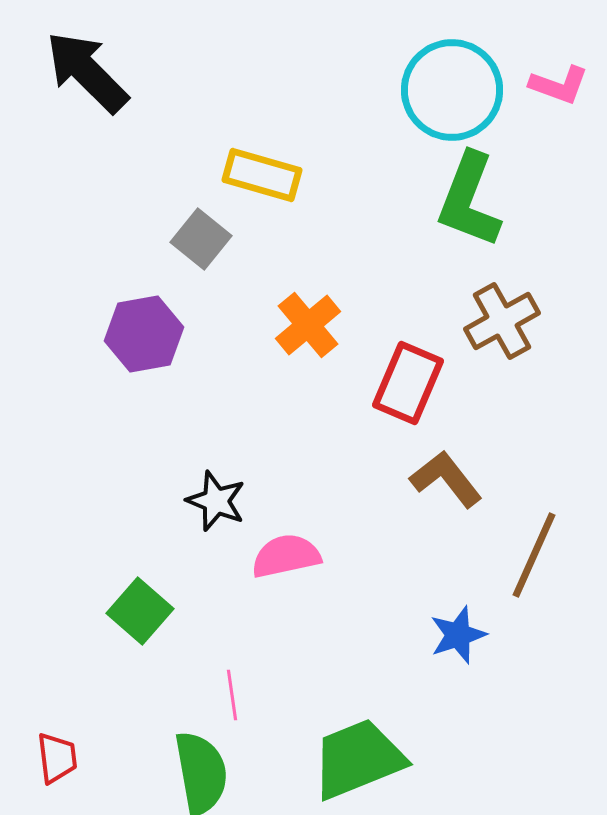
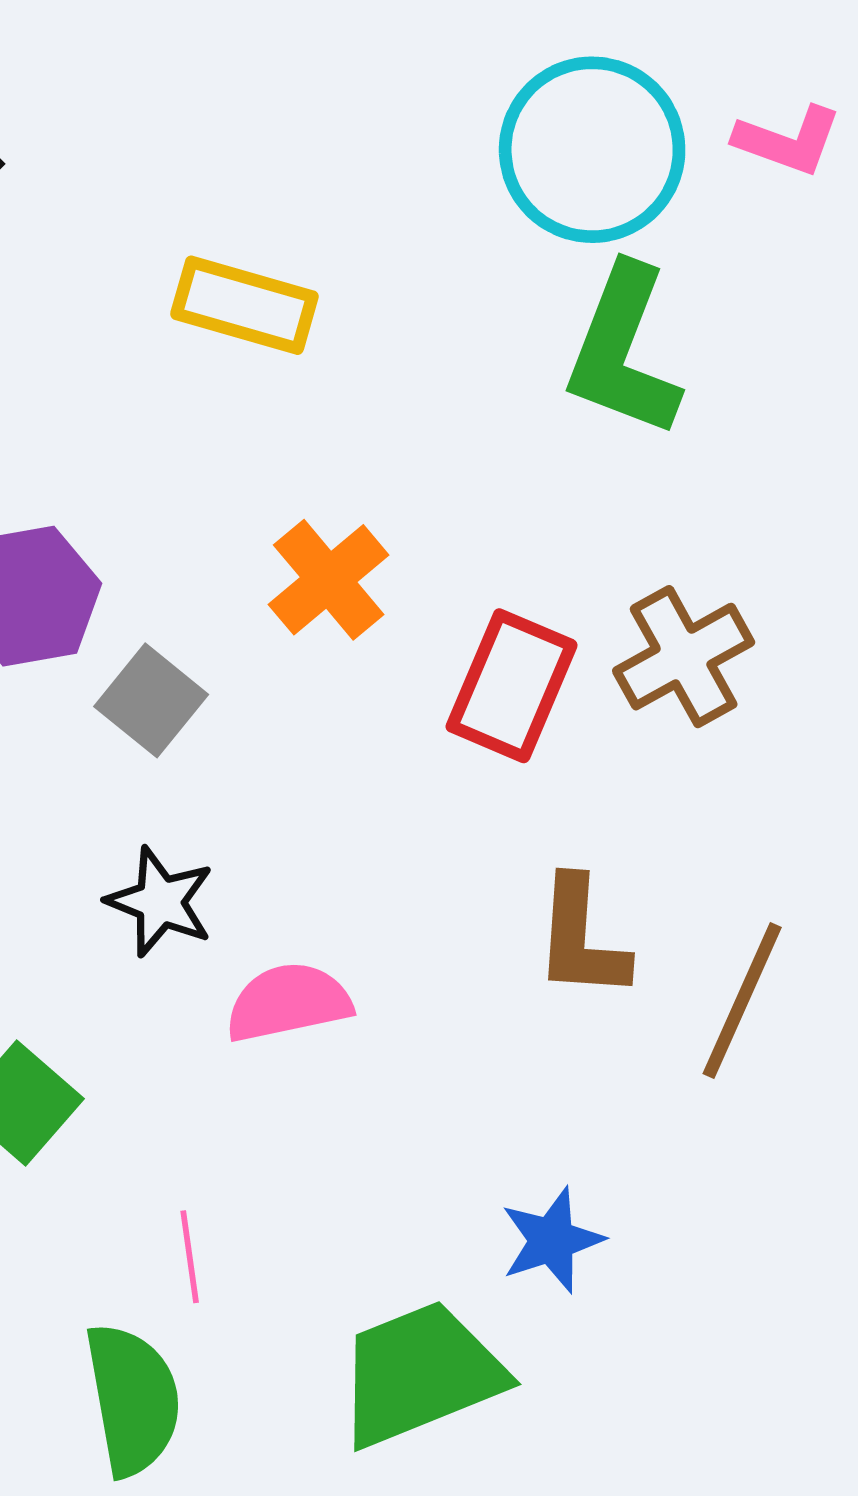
gray square: (201, 239) -> (151, 700), moved
brown cross: (502, 321) -> (684, 657), moved
brown L-shape: (446, 479) -> (581, 938), moved, turned -138
blue star: (458, 635) -> (552, 1240), moved

